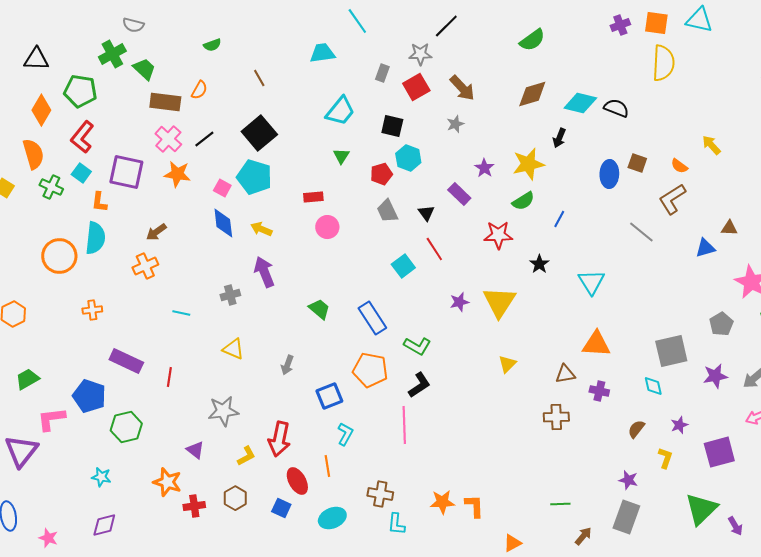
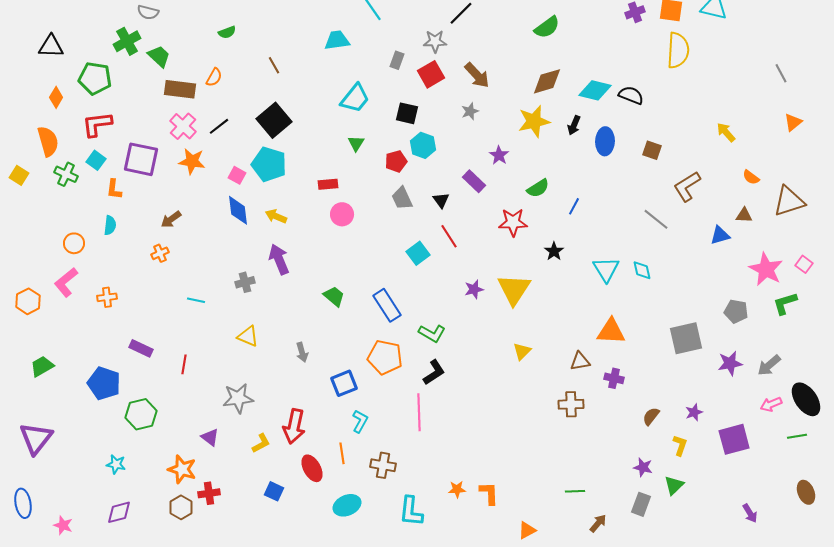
orange diamond: (41, 110) -> (56, 97), size x0.7
red L-shape: (82, 137) -> (97, 124), turned 44
yellow star: (528, 164) -> (534, 121), moved
orange semicircle: (679, 166) -> (751, 177), moved
blue ellipse: (609, 174) -> (605, 141), moved
cyan semicircle: (95, 238) -> (110, 225), size x0.6
orange circle: (59, 256) -> (74, 243), size x0.6
orange cross: (145, 266) -> (160, 253), size x0.7
gray pentagon: (721, 324) -> (736, 311), turned -30
purple rectangle: (126, 361) -> (141, 348), size x0.7
gray arrow: (287, 365) -> (302, 352), turned -36
cyan diamond: (653, 386) -> (642, 270), moved
pink L-shape: (51, 419) -> (66, 282), moved, turned -32
brown cross: (380, 494) -> (383, 465), moved
brown hexagon: (235, 498) -> (181, 507), moved
orange star: (442, 502) -> (457, 489), size x0.7
blue square: (281, 508) -> (274, 491), moved
green triangle: (701, 509) -> (674, 485), moved, size x0.6
gray rectangle: (626, 517) -> (641, 504), size x0.7
cyan L-shape: (396, 524) -> (411, 511), size x1.4

